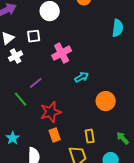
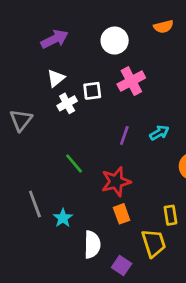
white square: (34, 36) -> (92, 91), moved
pink cross: (62, 53) -> (131, 81), moved
purple line: (36, 83) -> (124, 136), moved, turned -32

